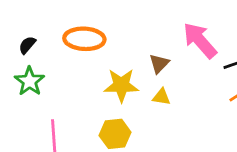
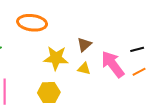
pink arrow: (200, 40) -> (113, 64), moved

